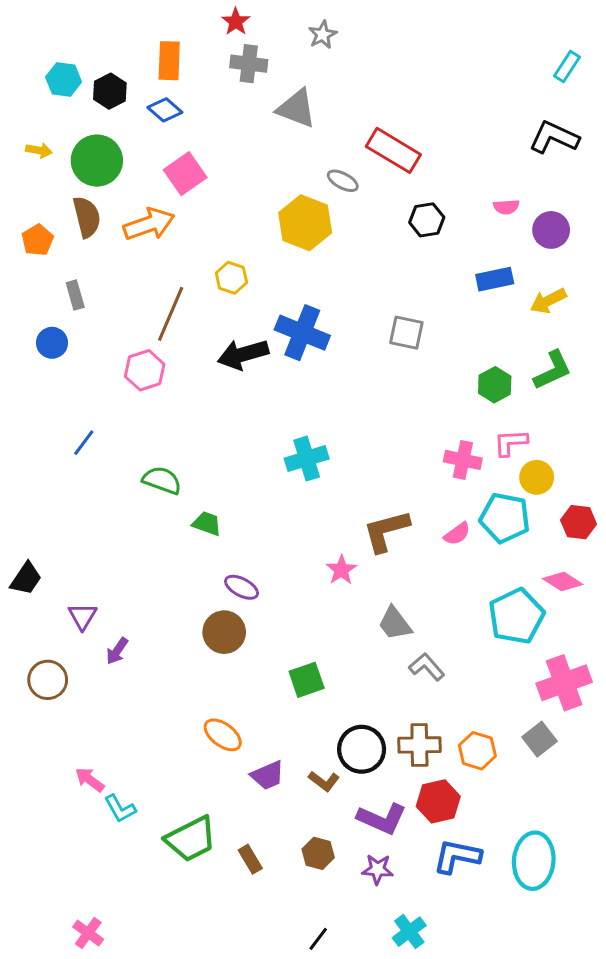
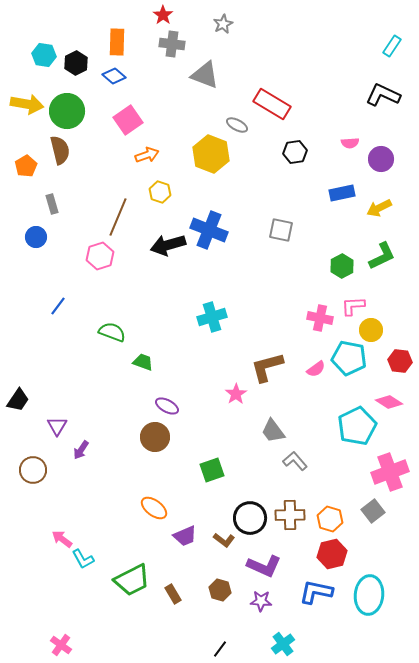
yellow arrow: (39, 150) -> (27, 104), size x1.8
orange arrow: (149, 224) -> (147, 155), moved, size x0.7
red hexagon: (438, 801) -> (332, 554), moved

